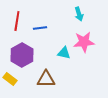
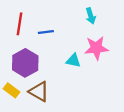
brown triangle: (46, 79) -> (39, 92), moved, turned 30

